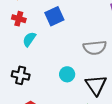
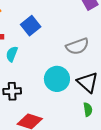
cyan circle: (67, 74) -> (57, 79), size x1.6

